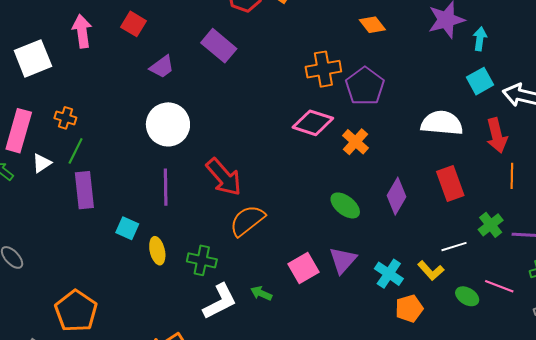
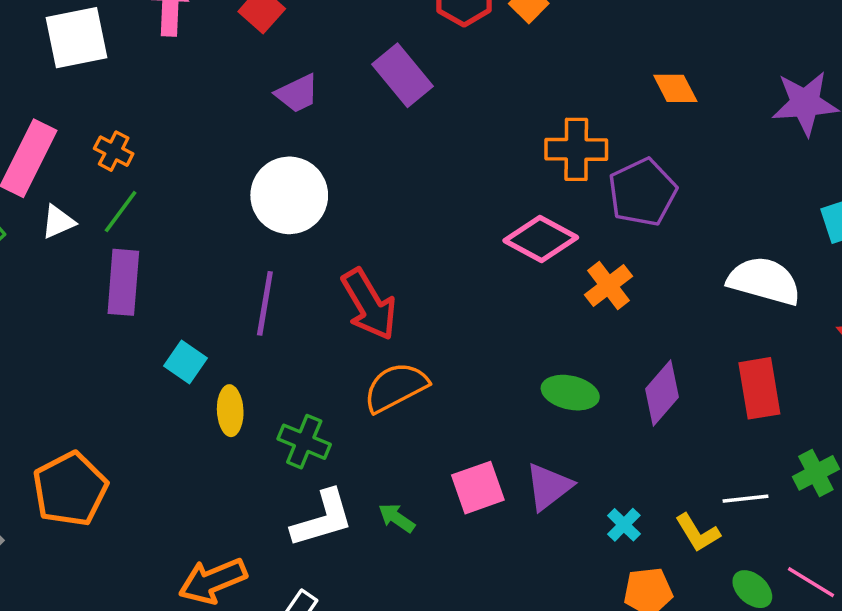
green ellipse: (345, 205) -> (570, 393), turned -36
cyan cross: (389, 274) -> (624, 525), size x0.7

